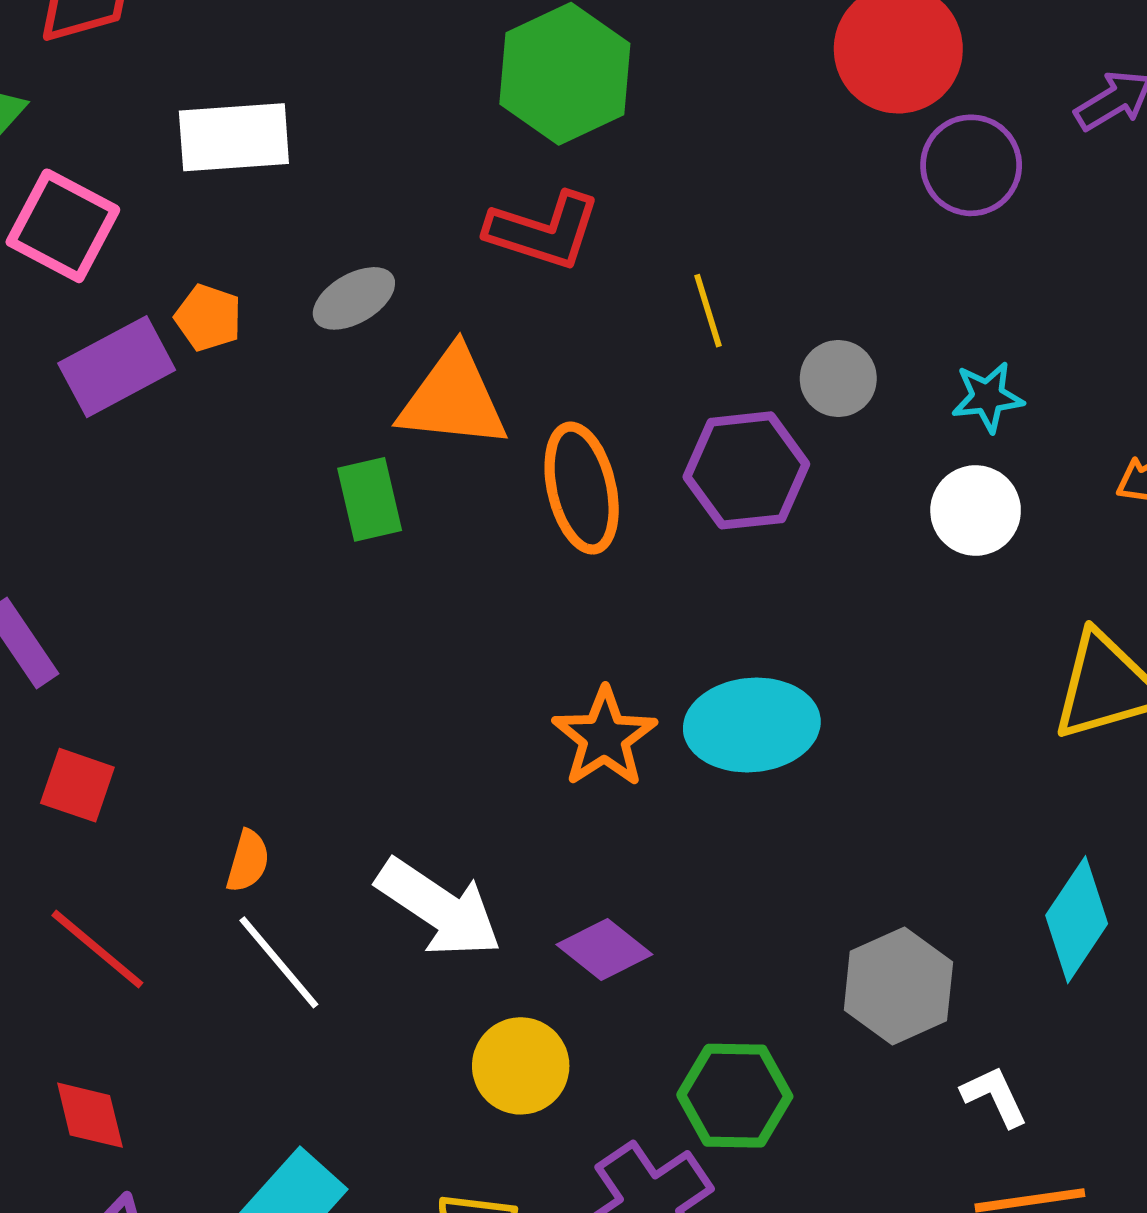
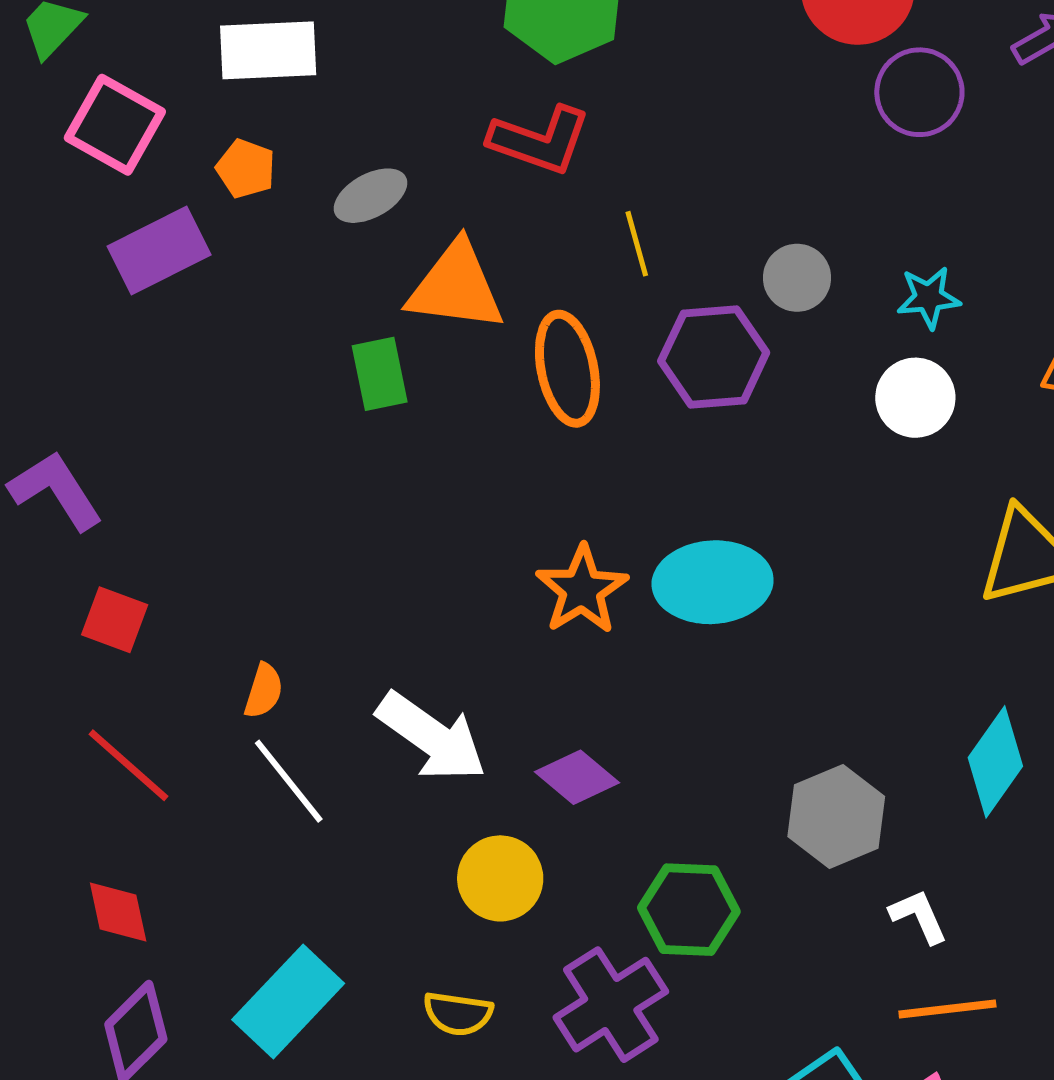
yellow line: (708, 311) -> (637, 244), moved
orange pentagon: (208, 318) -> (246, 169), moved

